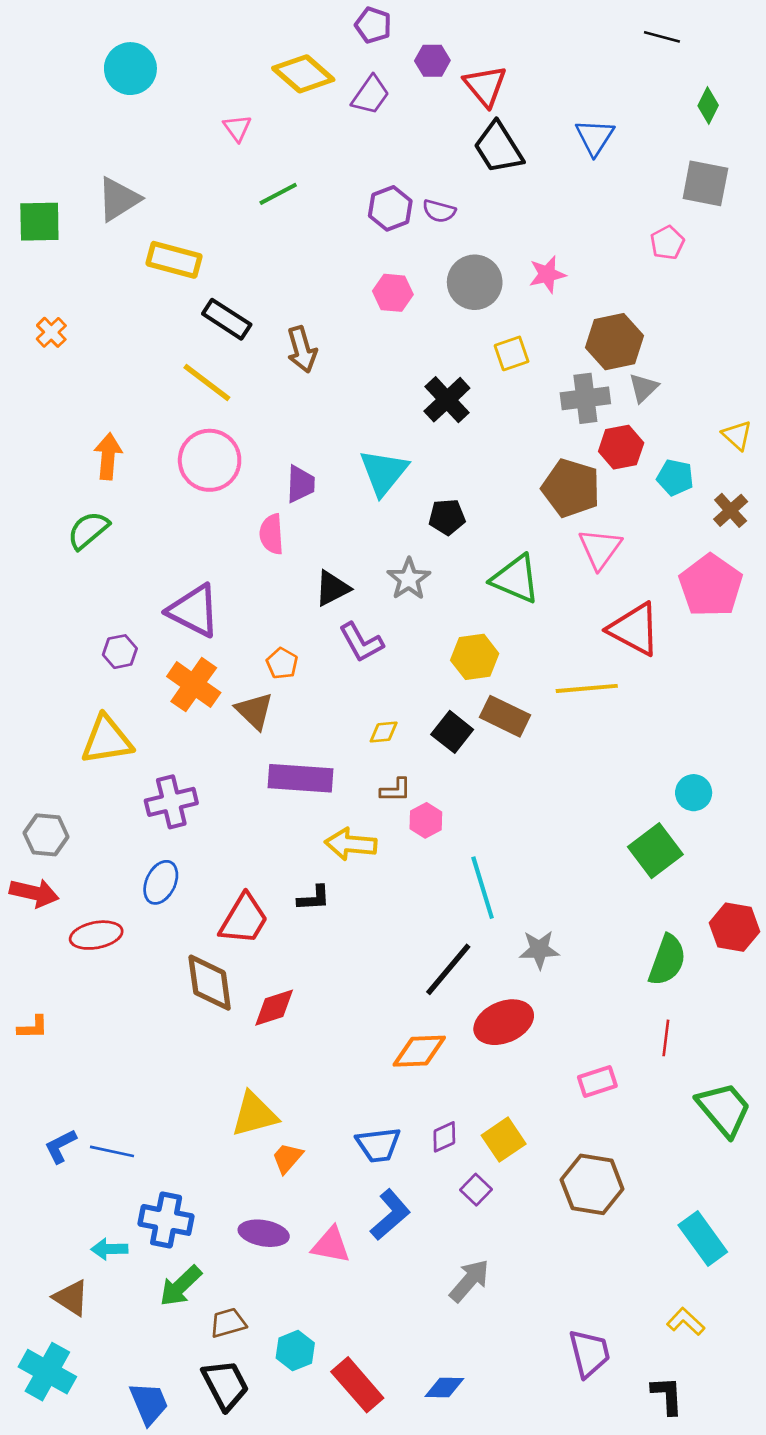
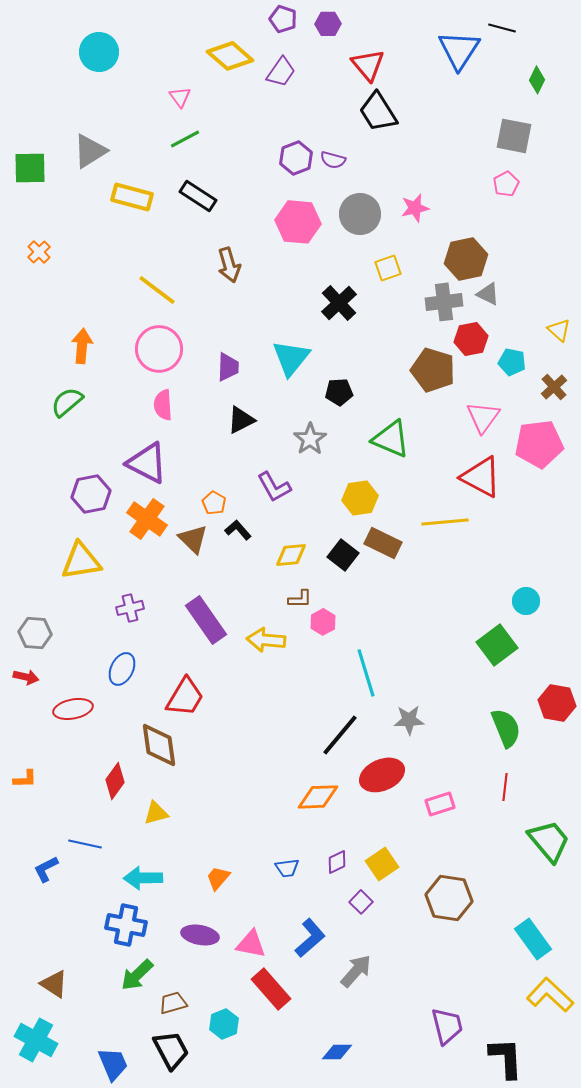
purple hexagon: (432, 61) -> (328, 24), moved
blue triangle: (595, 137) -> (459, 50), moved, size x1.4
gray square: (705, 183) -> (514, 136), moved
green line: (278, 194) -> (185, 139), moved
pink hexagon: (393, 293) -> (298, 222), size x1.5
black rectangle: (227, 319) -> (198, 196), moved
gray triangle: (643, 388) -> (488, 294), turned -50
pink semicircle: (272, 534) -> (163, 405), moved
pink triangle: (600, 549) -> (483, 417), moved
pink pentagon: (711, 586) -> (539, 444), turned 30
black triangle: (332, 588) -> (241, 420), moved
purple hexagon: (120, 652) -> (91, 494), size x1.5
yellow diamond: (384, 732) -> (291, 555), size x1.4
purple rectangle: (301, 778) -> (206, 620), moved, turned 51
purple cross: (171, 802) -> (130, 608), size x0.7
red arrow: (34, 893) -> (26, 677), size x0.7
black L-shape: (314, 898) -> (238, 530), moved, turned -128
green semicircle: (667, 960) -> (506, 728), turned -42
red diamond: (274, 1008) -> (115, 781), moved, turned -36
pink rectangle: (597, 1082) -> (440, 804), moved
yellow triangle: (254, 1114) -> (156, 813), moved, size x0.7
blue trapezoid: (378, 1145) -> (287, 868), size x0.7
blue line: (112, 1151) -> (85, 844), moved
blue L-shape: (390, 1215) -> (310, 938), moved
cyan arrow: (109, 1249) -> (143, 878), moved, size x1.4
yellow L-shape: (686, 1322) -> (550, 995), moved, size x1.6
red rectangle: (357, 1385) -> (271, 989), moved
black L-shape: (667, 1395) -> (506, 1058), size x1.4

